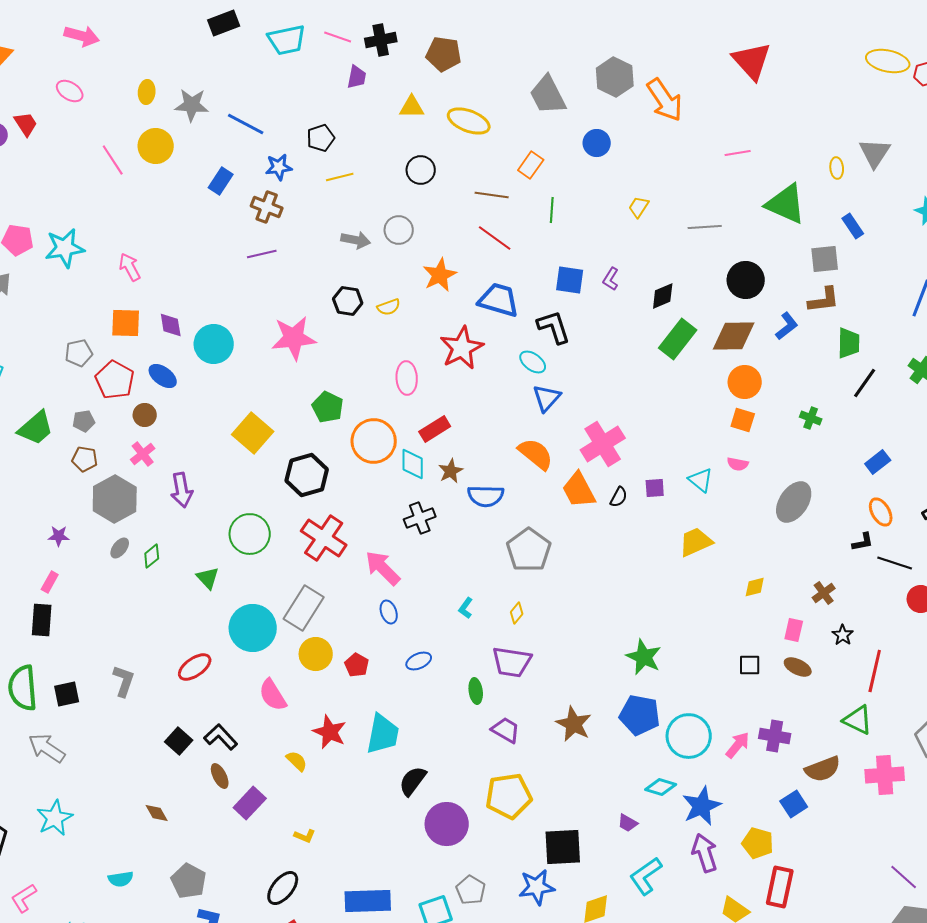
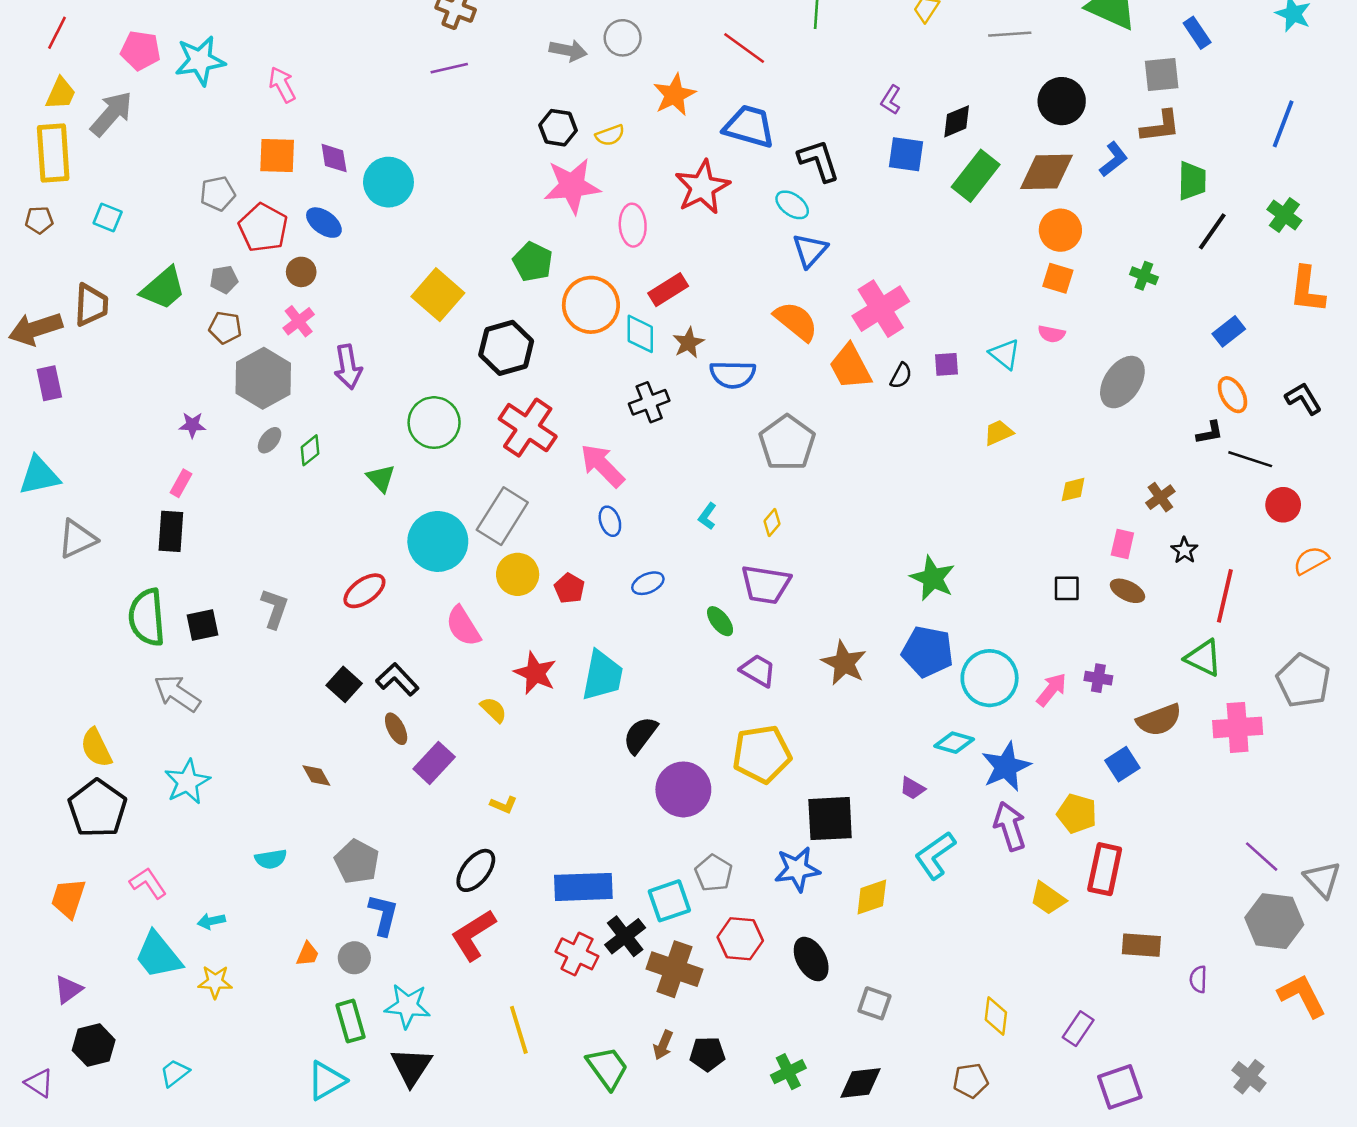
blue square: (570, 280) -> (906, 154), moved
pink star: (294, 338) -> (572, 186), moved
yellow trapezoid: (696, 542) -> (998, 433), size x0.7
green ellipse: (476, 691) -> (720, 621), turned -30
purple cross: (775, 736) -> (1098, 678), size x0.7
pink L-shape: (24, 898) -> (148, 883), turned 88

